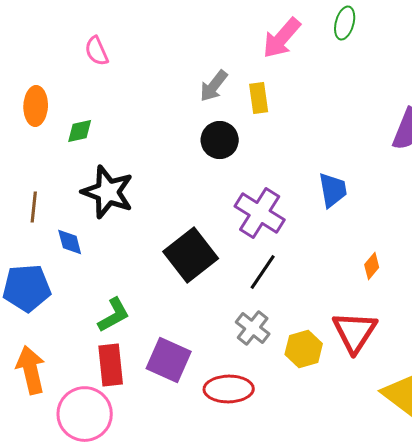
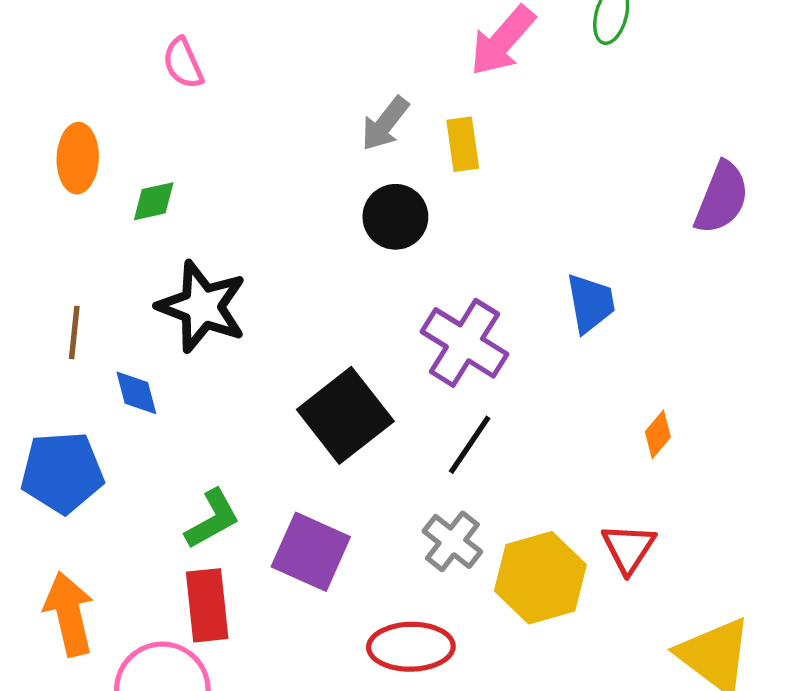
red triangle: (355, 332) -> (628, 548), size x0.7
yellow hexagon: (304, 349) -> (540, 578), size x1.4
purple square: (169, 360) -> (311, 552), moved

